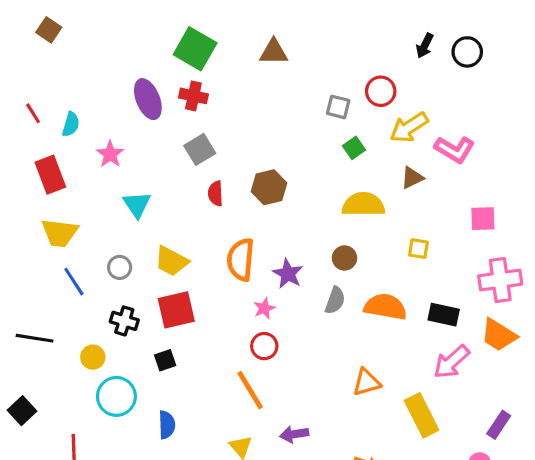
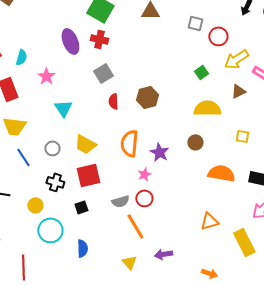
gray square: (338, 107) -> (195, 23), moved
gray semicircle: (335, 300) -> (120, 201), moved, turned 54

